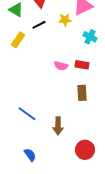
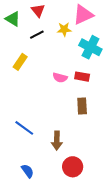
cyan cross: (90, 37) -> (90, 47), size x1.5
yellow rectangle: (18, 40) -> (20, 62), moved
red circle: (85, 150) -> (73, 167), moved

